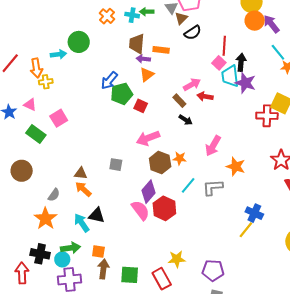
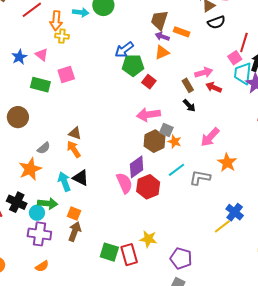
green rectangle: (36, 134) -> (40, 85), turned -36
gray square: (116, 165) -> (166, 130), moved
green square: (130, 275) -> (109, 252), moved

